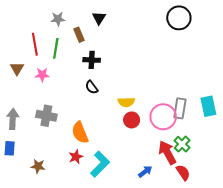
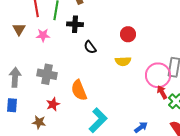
black cross: (92, 60) -> (75, 24), moved
red circle: (132, 120) -> (128, 34), moved
red arrow: (167, 153) -> (162, 92), moved, size x0.6
red star: (76, 157) -> (53, 104), moved

